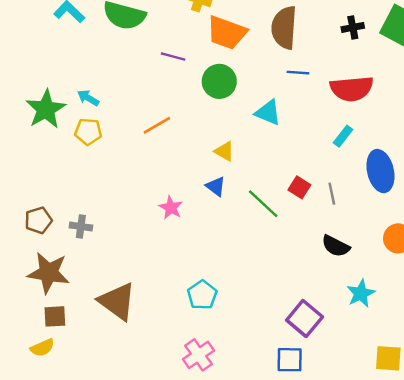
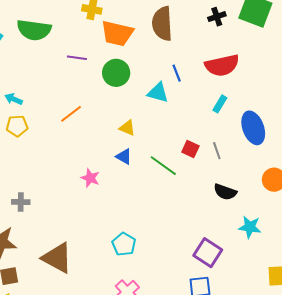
blue line: (298, 73) -> (177, 73), moved, turned 72
cyan star: (361, 293) -> (250, 227), turned -30

